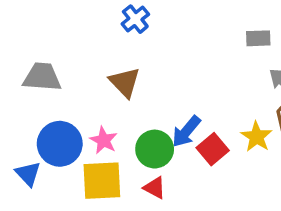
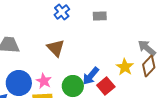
gray rectangle: (258, 38) -> (100, 16), moved
yellow star: (257, 137) -> (125, 67), moved

